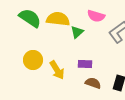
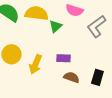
yellow arrow: (57, 70) -> (35, 64), turned 54

